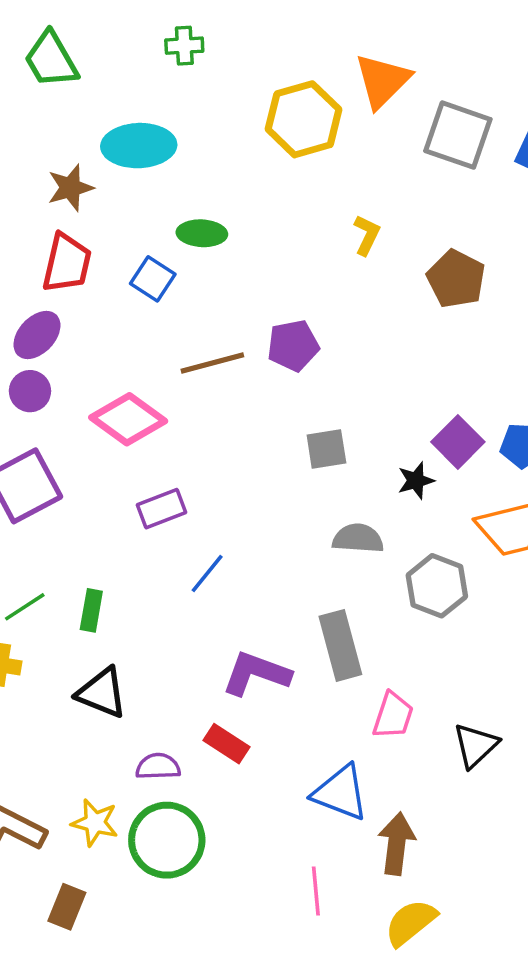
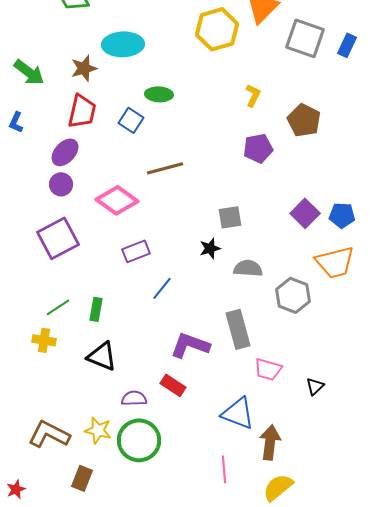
purple pentagon: (293, 346) -> (258, 148), moved
black star: (416, 481) -> (210, 248), moved
pink trapezoid: (393, 716) -> (268, 369), turned 88
black triangle: (475, 745) -> (315, 386), size x0.7

